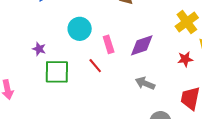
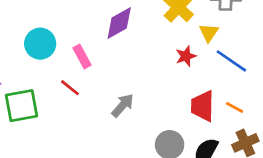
purple diamond: (142, 45) -> (119, 23), moved
gray arrow: (145, 83) -> (123, 105), moved, turned 120

